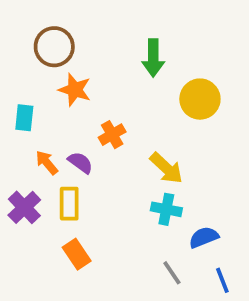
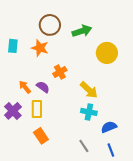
brown circle: (54, 47) -> (50, 25), moved
green arrow: (153, 58) -> (82, 31), turned -108
cyan rectangle: (24, 118) -> (13, 46), moved
gray line: (172, 273) -> (84, 146), moved
blue line: (222, 280) -> (111, 150), moved

